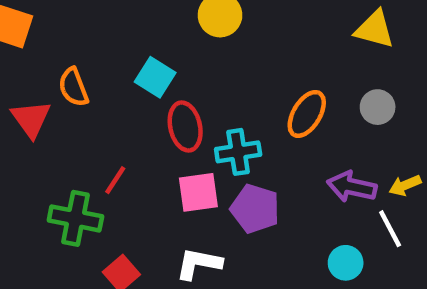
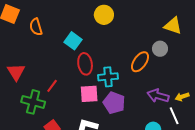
orange semicircle: (73, 87) -> (36, 27), moved
gray circle: (378, 107) -> (160, 49), moved
red triangle: (31, 119) -> (16, 72), moved

